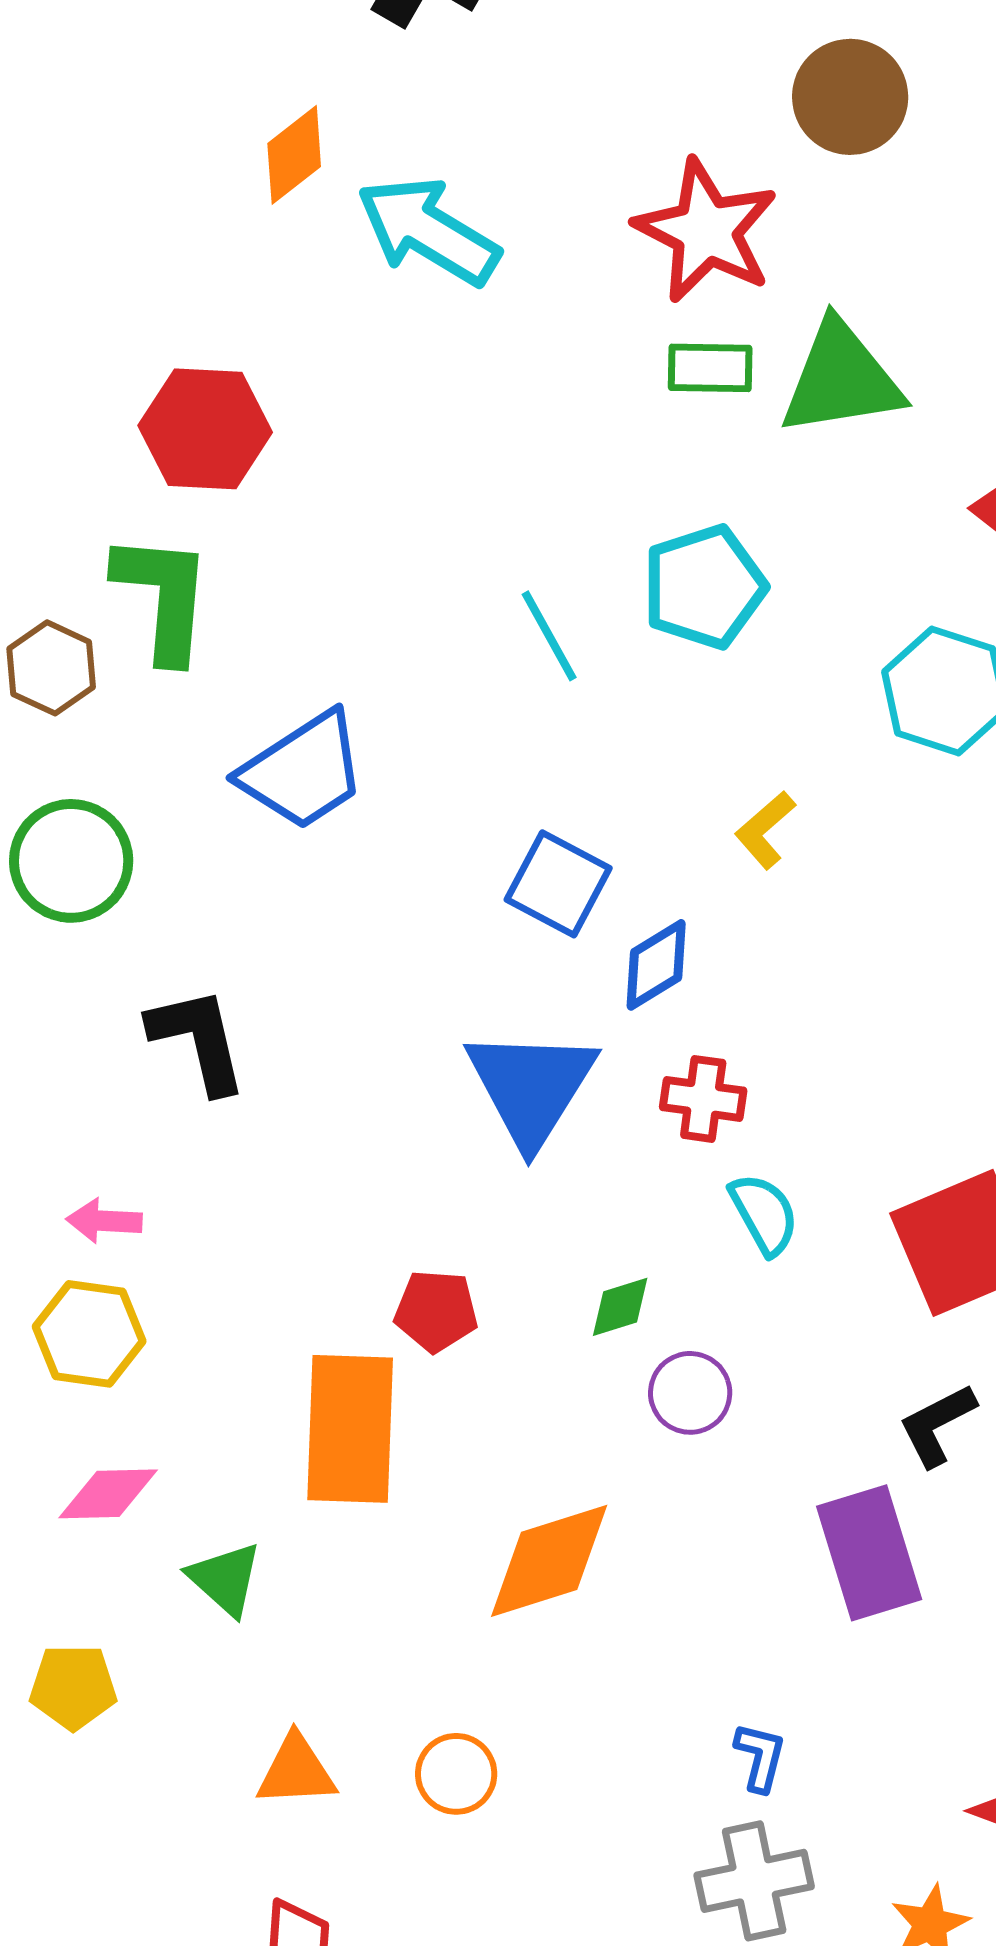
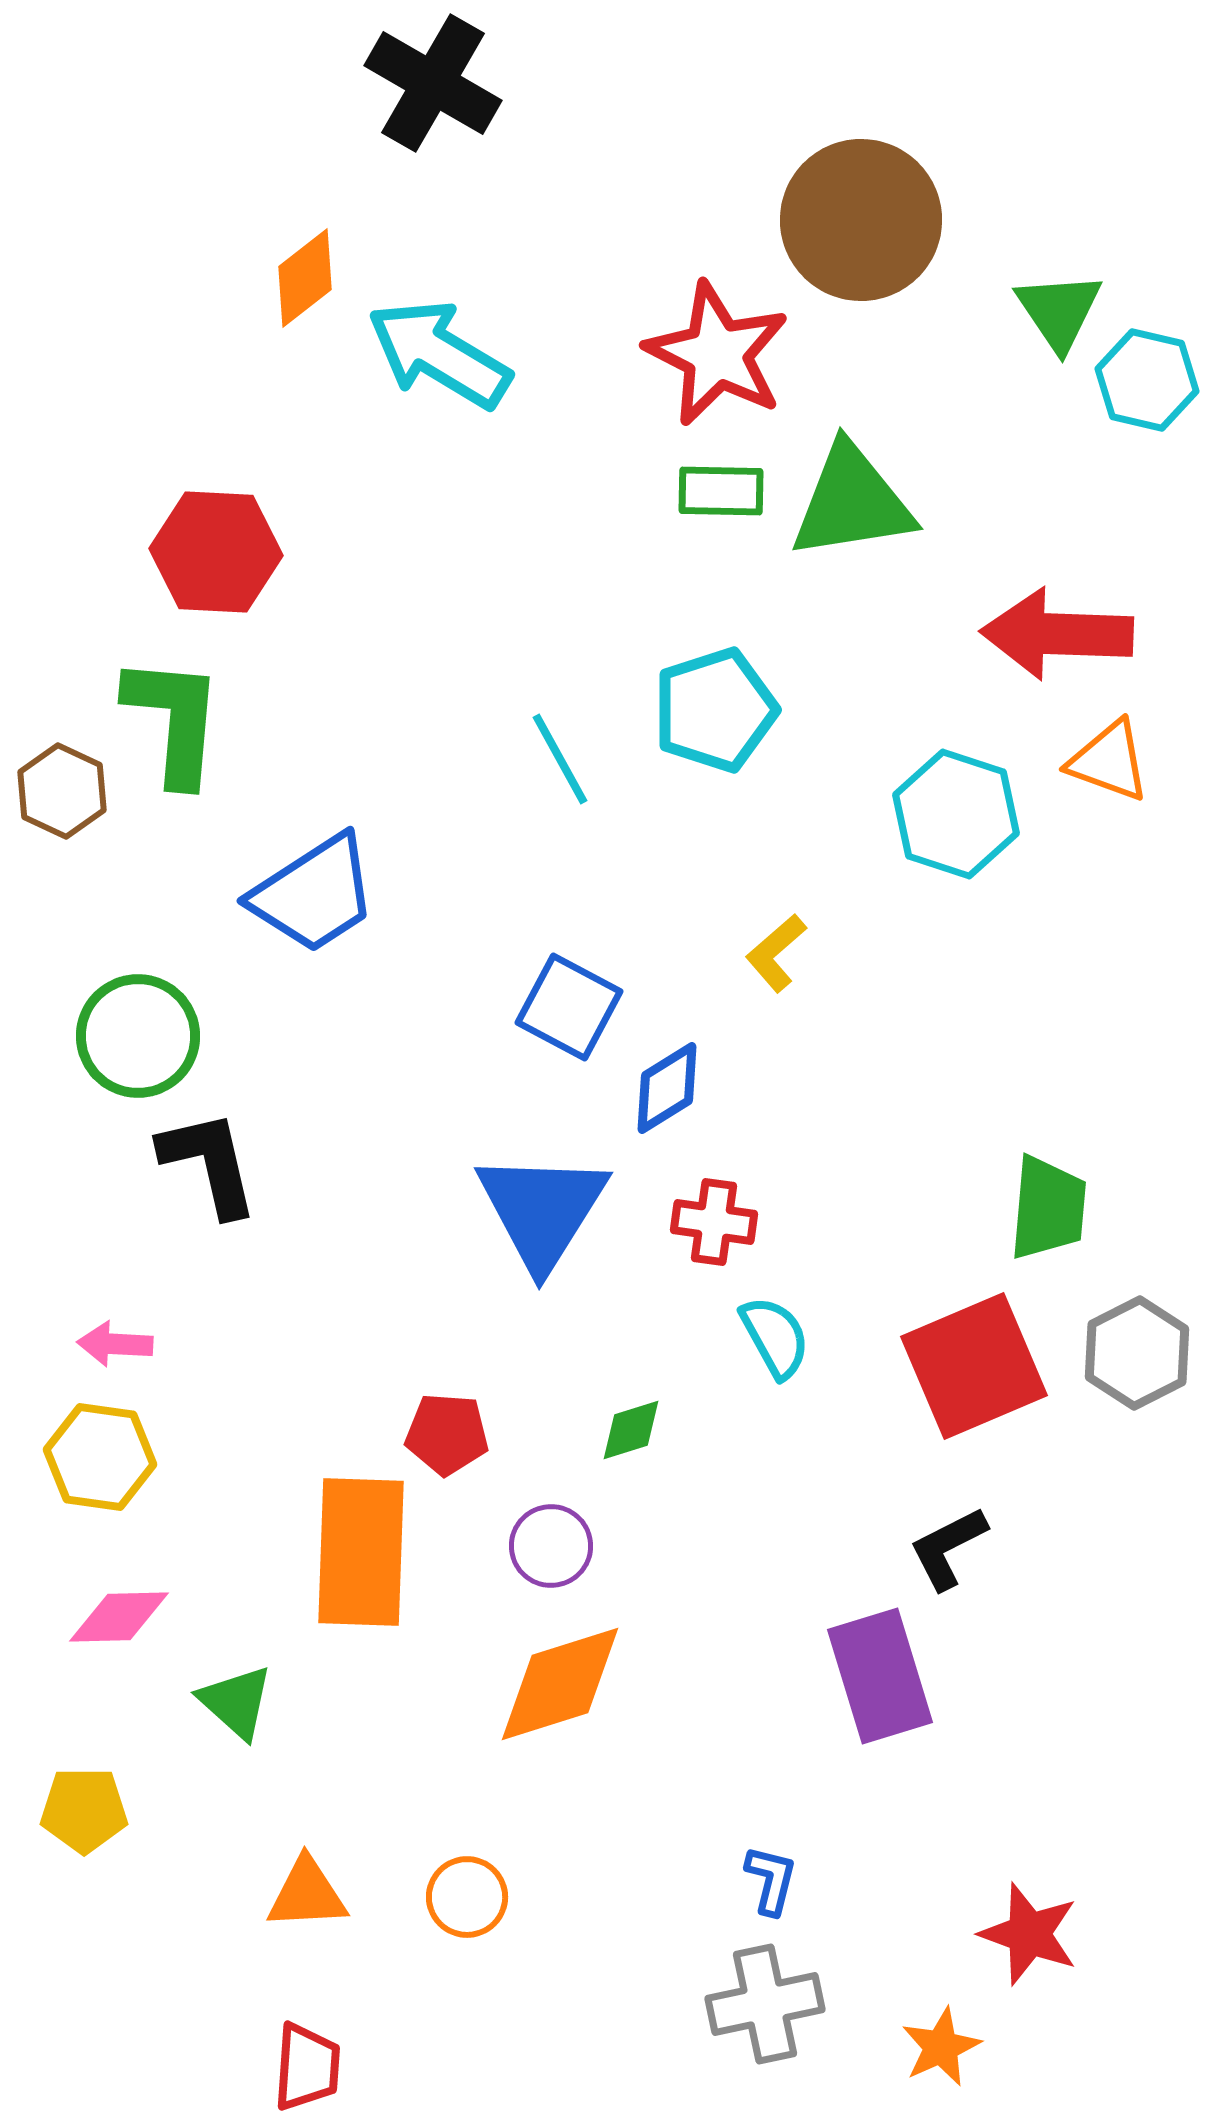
brown circle: (850, 97) -> (861, 220), size x1.4
green circle: (71, 861) -> (138, 1036), moved
purple circle: (690, 1393) -> (551, 1546), moved

